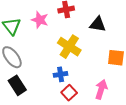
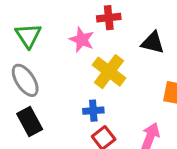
pink star: (40, 20) -> (82, 40), moved

